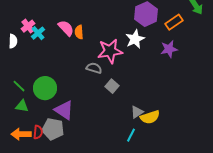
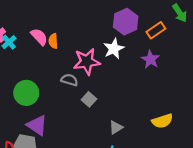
purple star: (169, 49) -> (150, 59), turned -30
green circle: (45, 88) -> (26, 93), moved
yellow semicircle: (150, 117) -> (162, 121), moved

